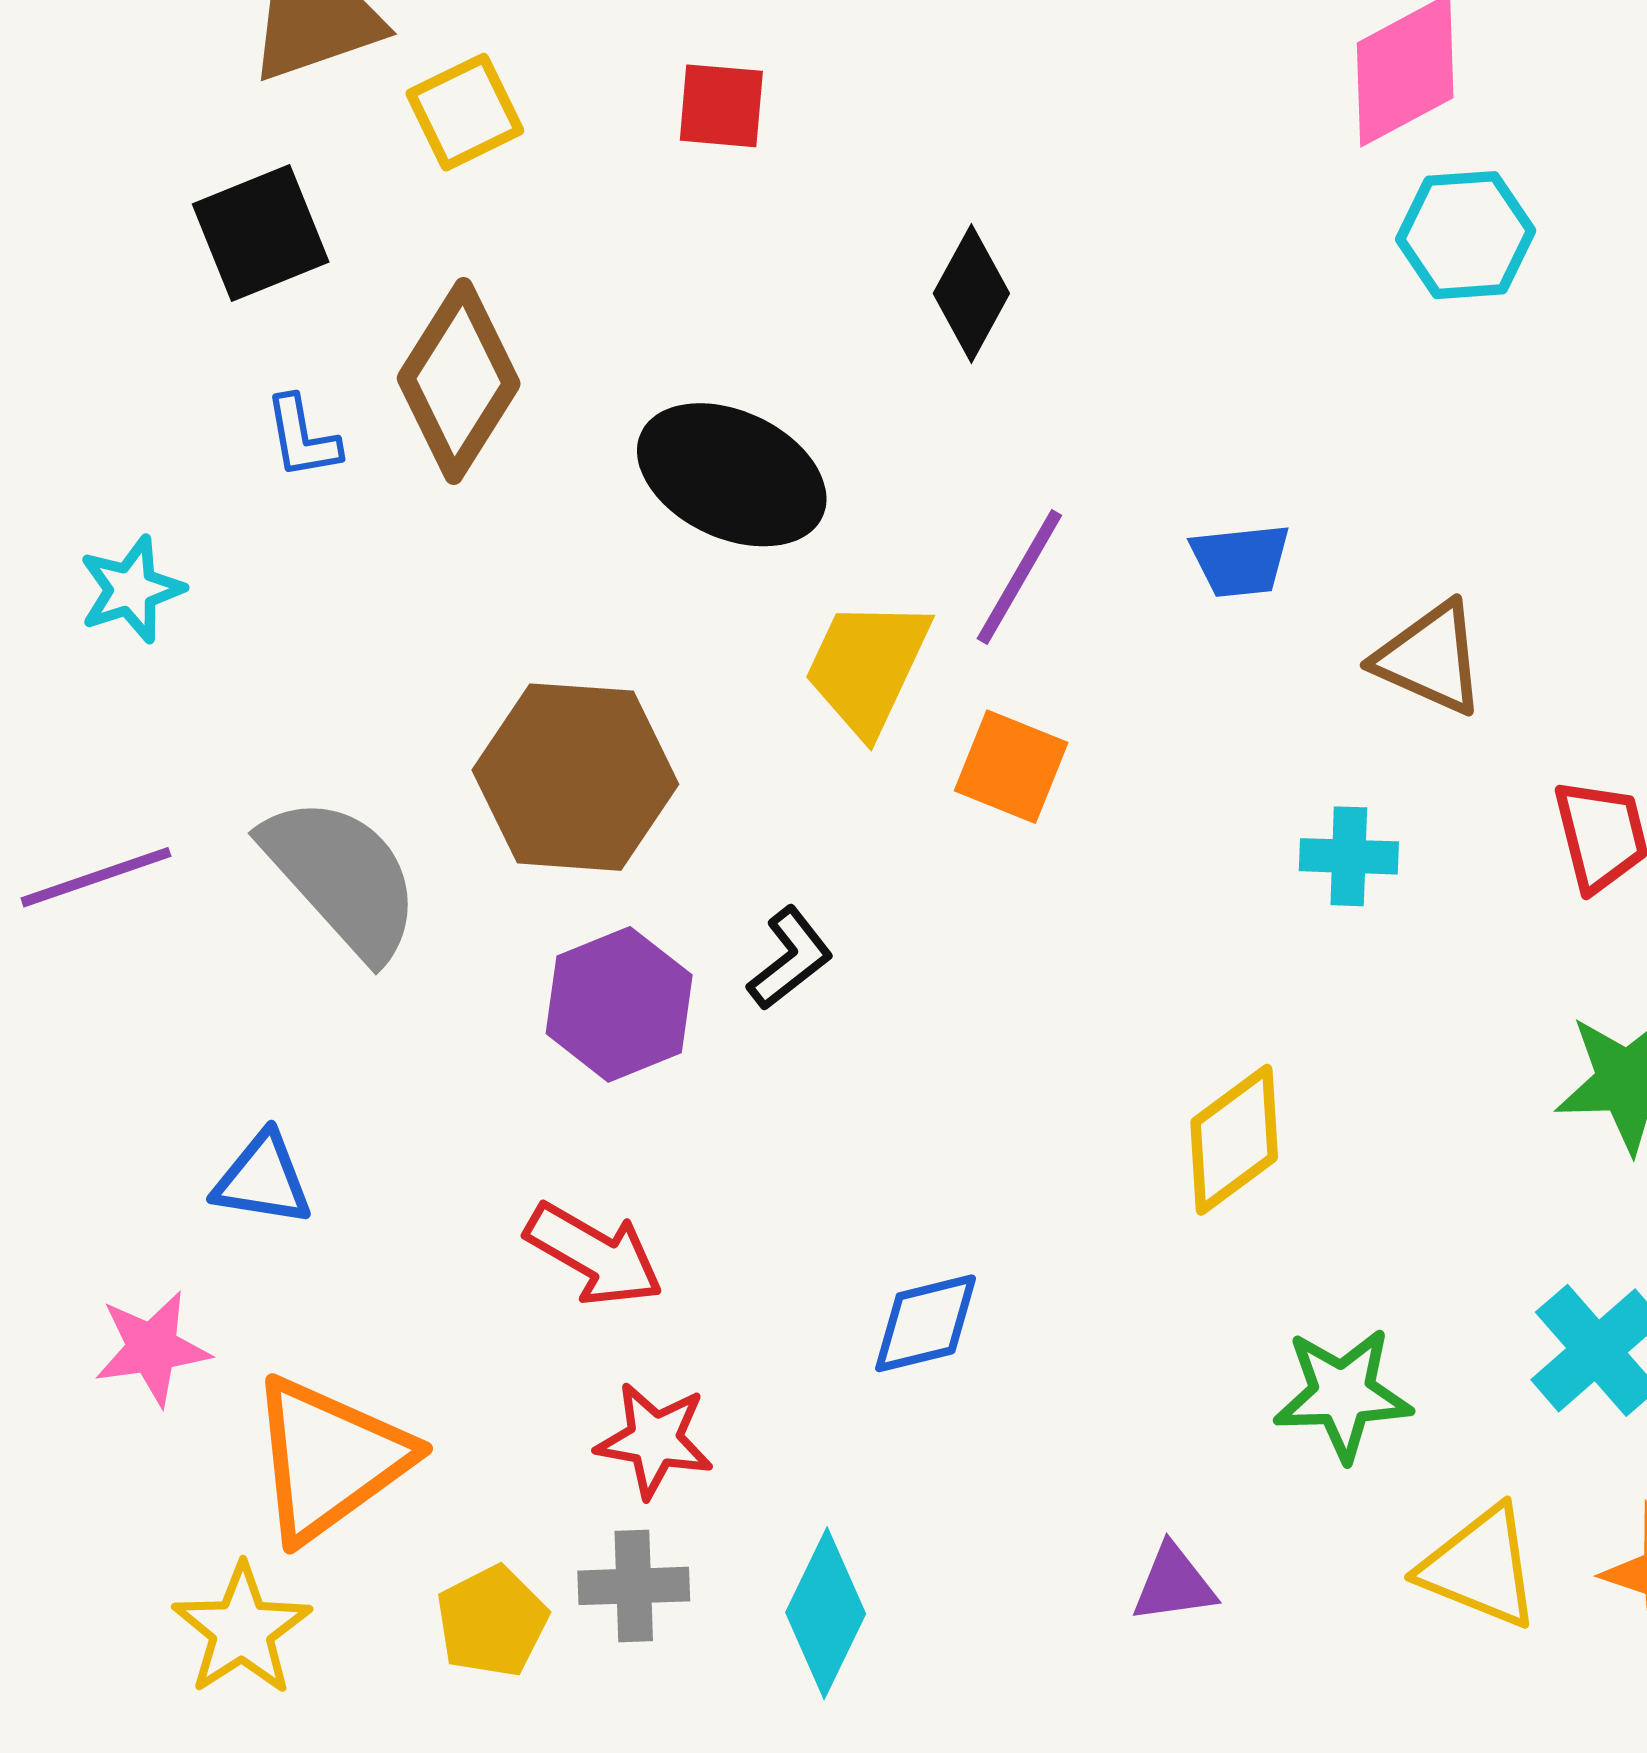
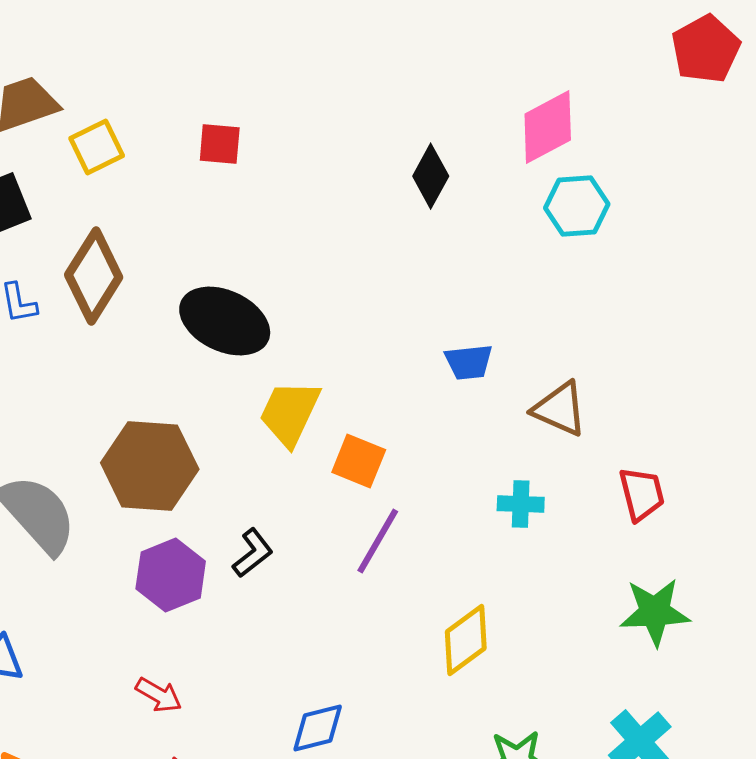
black diamond: (971, 293) -> (431, 176), moved
purple line: (1019, 577) -> (378, 541), moved
red arrow: (594, 1254) -> (159, 695), size x0.7

